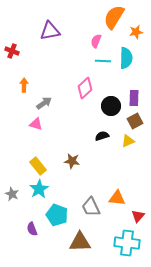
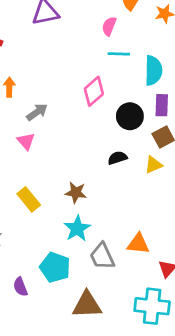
cyan semicircle: (126, 58) -> (153, 71), moved
pink triangle: (36, 124) -> (26, 141), turned 32
cyan star: (39, 189) -> (77, 229), moved

